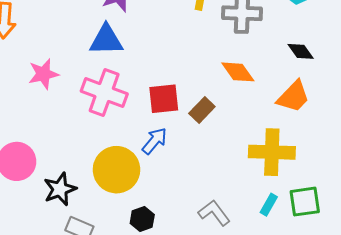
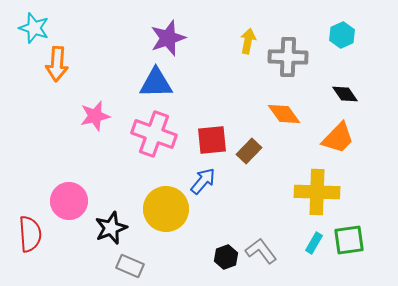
black hexagon: (142, 219) -> (226, 257), moved

